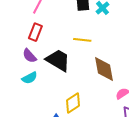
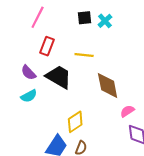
red rectangle: (35, 32) -> (47, 46), moved

